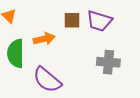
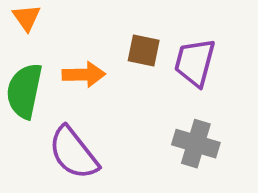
purple trapezoid: (99, 21) -> (195, 62), turned 76

